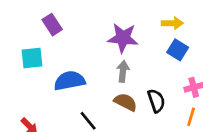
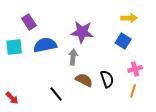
yellow arrow: (172, 23) -> (129, 18), moved
gray arrow: (123, 71) -> (73, 57), moved
blue semicircle: (69, 81) -> (45, 45), moved

